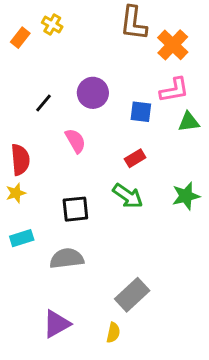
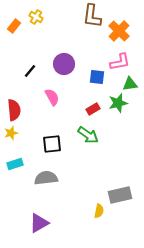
green star: (186, 196) -> (118, 103), moved
gray rectangle: (132, 295) -> (120, 195), moved, turned 30
yellow semicircle: (113, 333) -> (99, 211), moved

